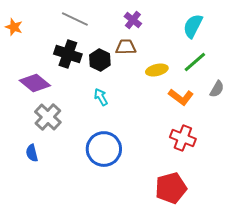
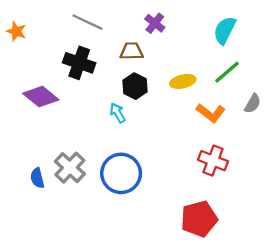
brown trapezoid: (126, 47) -> (132, 51), moved
black hexagon: (100, 60) -> (135, 86), moved
gray cross: (48, 117) -> (70, 168), moved

